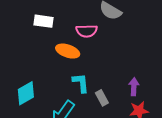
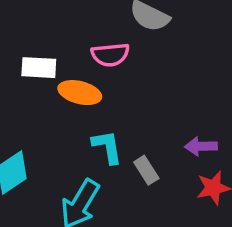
white rectangle: (43, 21) -> (39, 68), moved
purple arrow: (134, 87) -> (201, 146), turned -90

